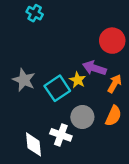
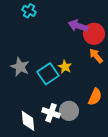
purple arrow: (94, 68) -> (78, 26), moved
orange arrow: (115, 84) -> (96, 56), moved, turned -70
gray circle: (82, 117) -> (69, 111), moved

